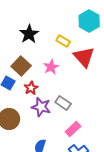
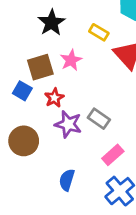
brown square: (21, 66) -> (40, 67), turned 30
pink star: (51, 67) -> (71, 60), moved

